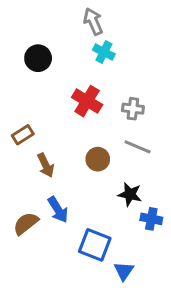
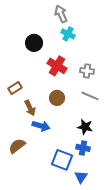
black circle: (38, 58) -> (34, 43), moved
brown circle: (98, 159) -> (57, 98), moved
blue arrow: (58, 210) -> (41, 126), moved, turned -42
blue cross: (151, 219) -> (83, 148), moved

